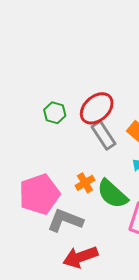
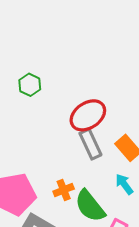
green hexagon: (55, 113) -> (30, 85), moved

